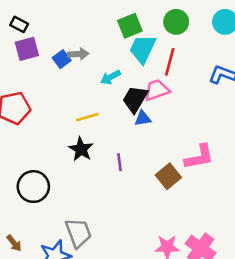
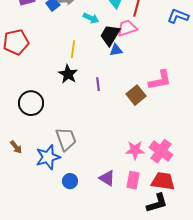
cyan arrow: (111, 77) -> (91, 18), turned -126
yellow line: (87, 117) -> (73, 49), turned -66

